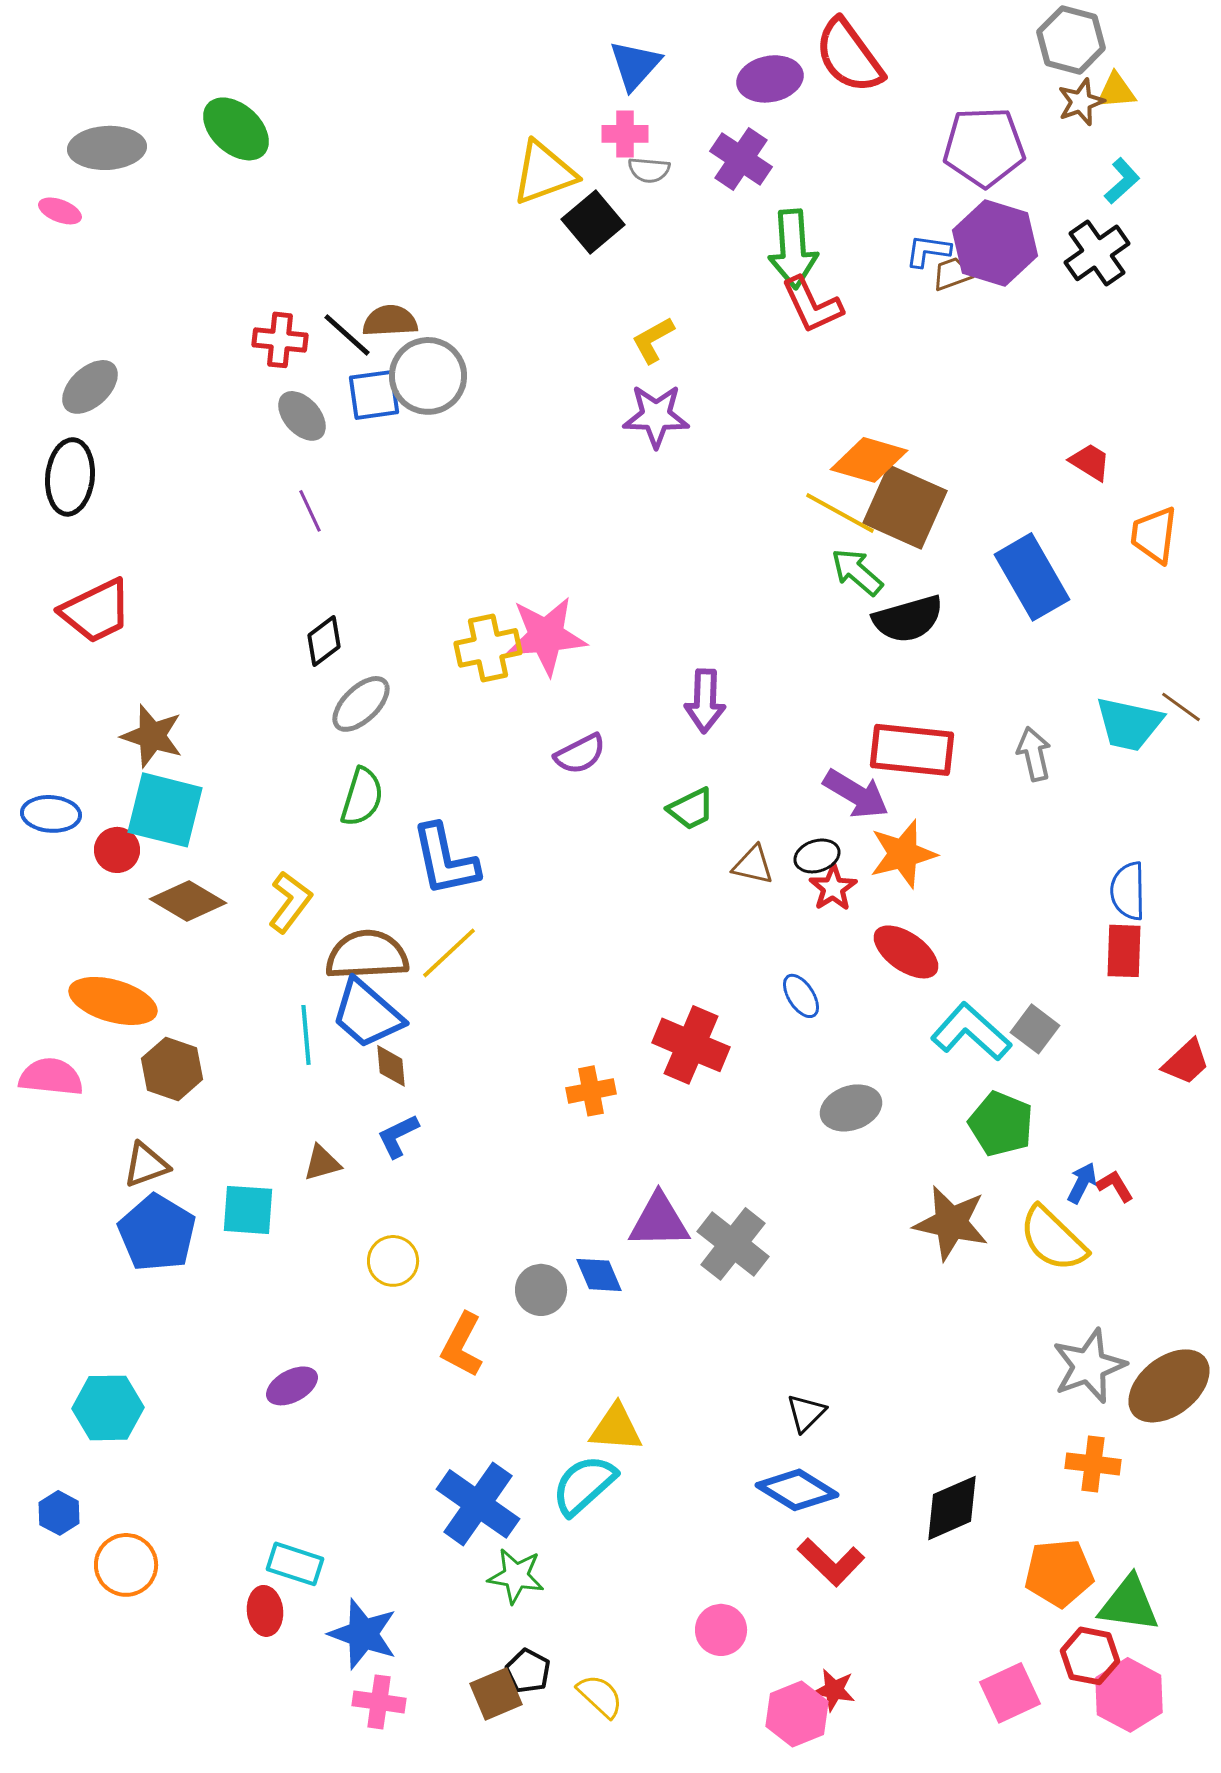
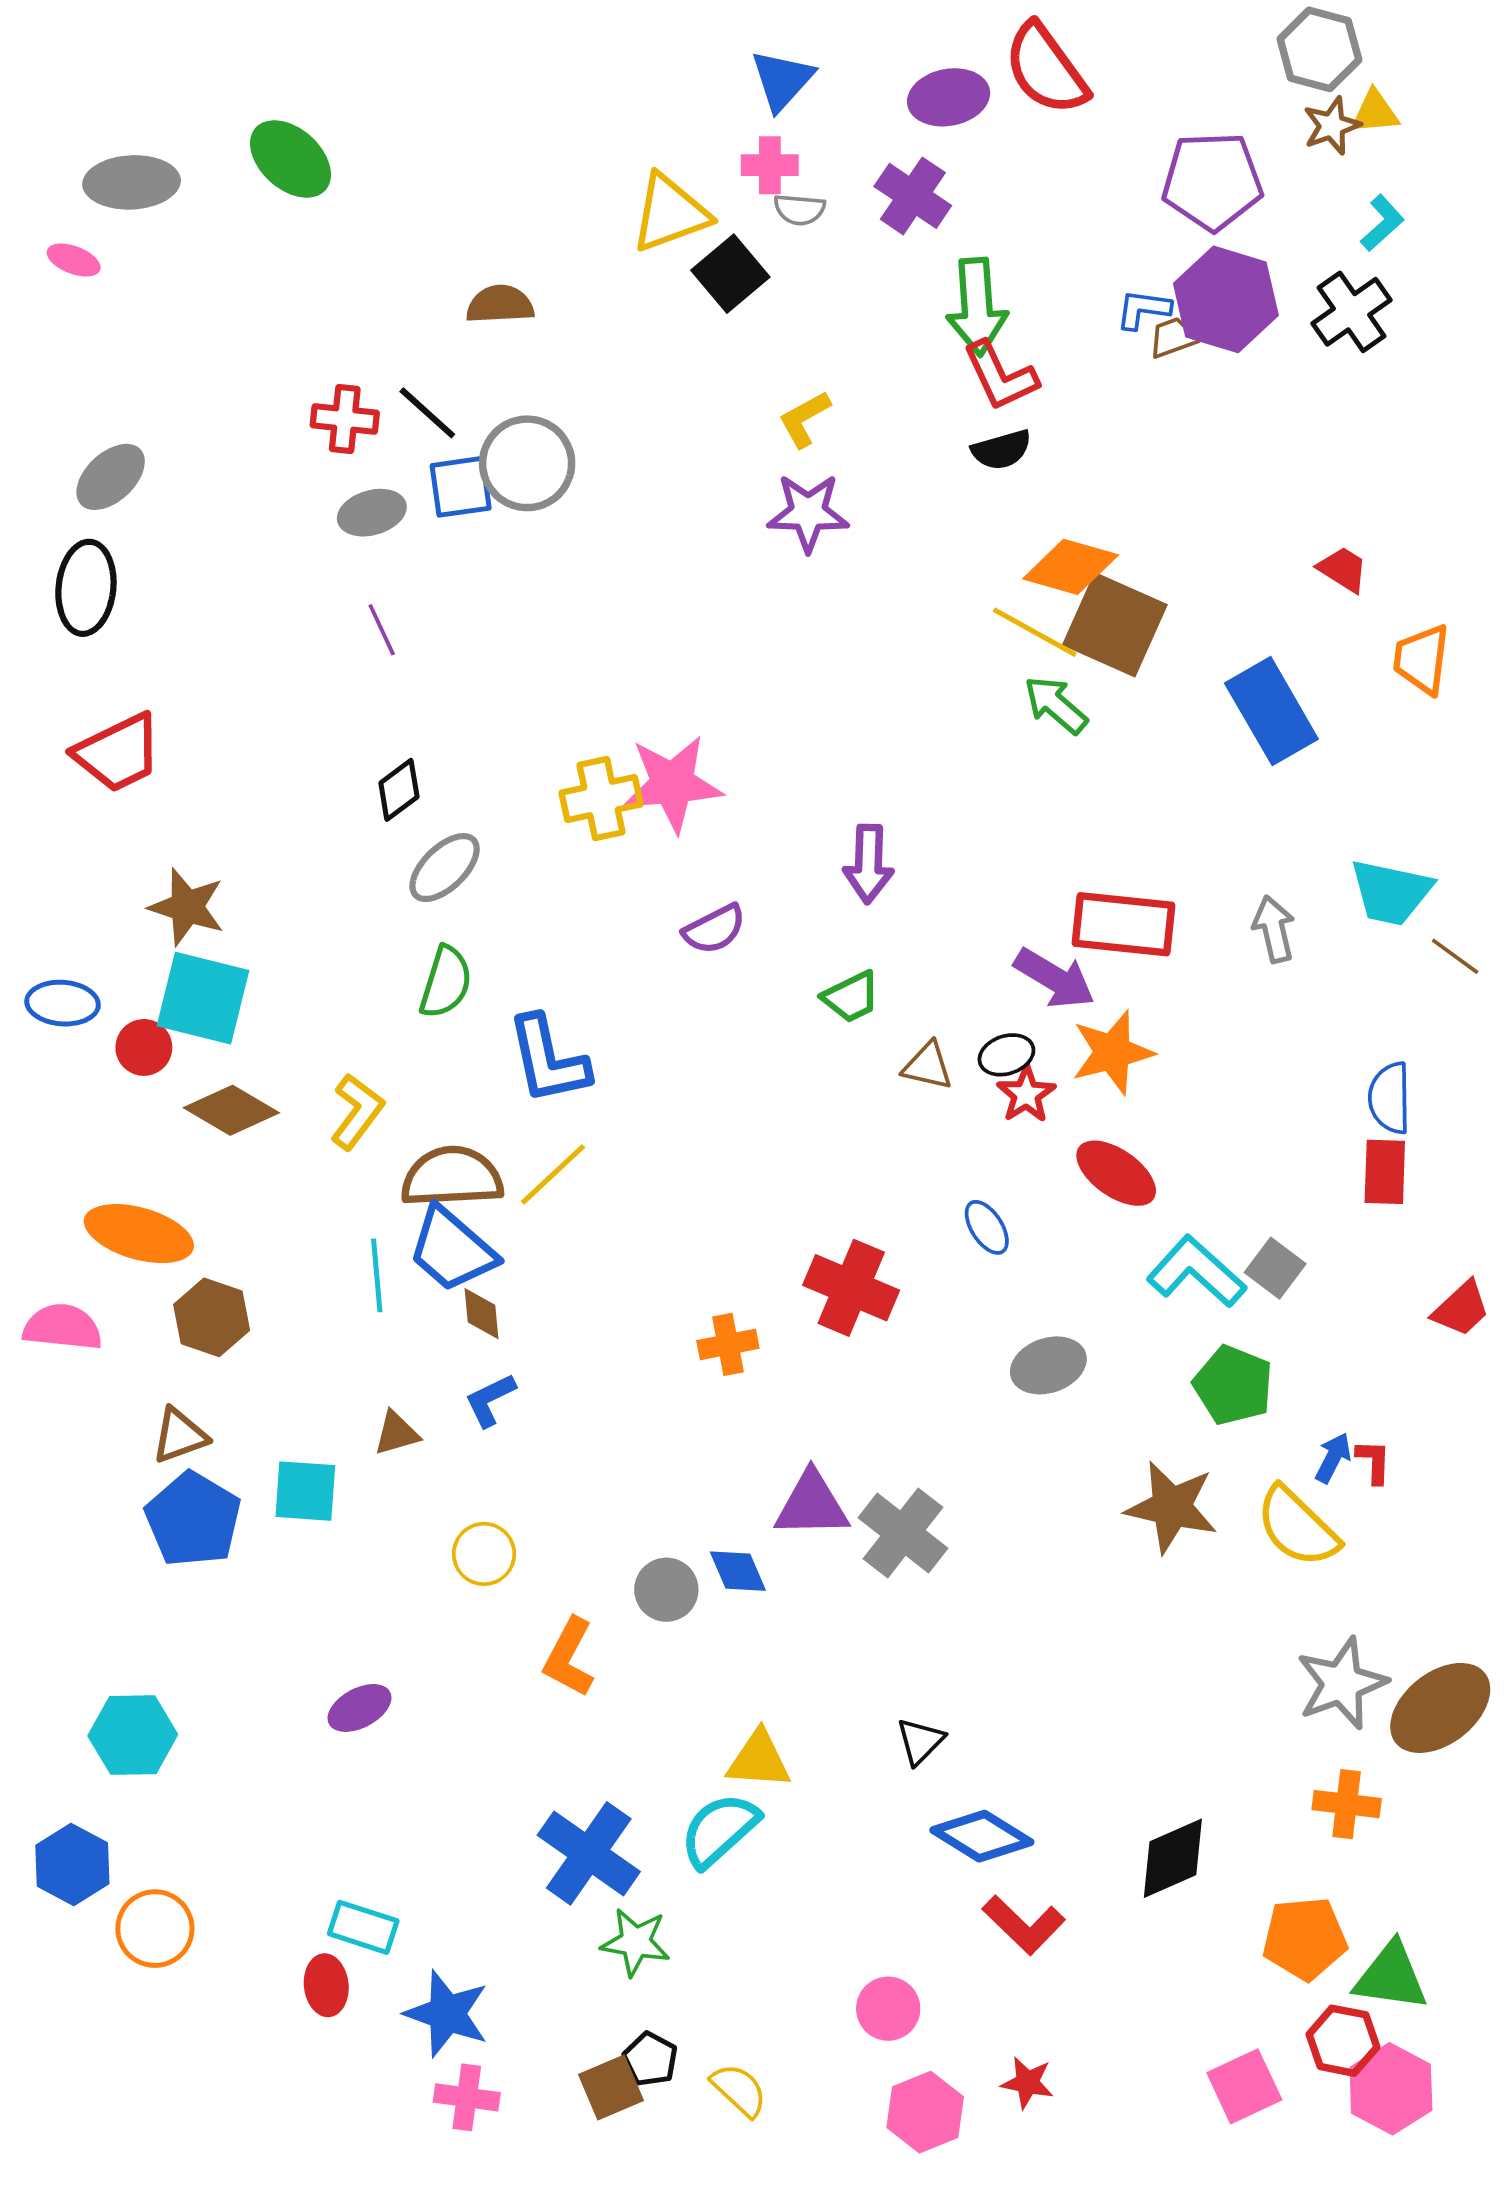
brown semicircle: (390, 321) -> (500, 304), moved
gray ellipse: (302, 416) -> (372, 513), turned -64
black semicircle: (908, 619) -> (1002, 450), moved, size x0.7
brown line: (1181, 707) -> (1455, 956), moved
red L-shape: (1115, 1186) -> (1374, 1462), turned 33
black triangle: (806, 1413) -> (920, 1741), moved
blue hexagon: (59, 1513) -> (72, 1864), size x1.5
pink hexagon: (797, 1714) -> (925, 2112), moved

